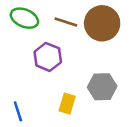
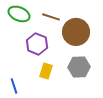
brown circle: (102, 23) -> (76, 32), moved
yellow rectangle: (67, 104) -> (46, 71), moved

